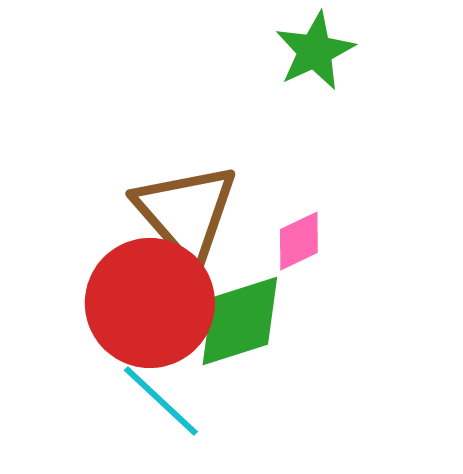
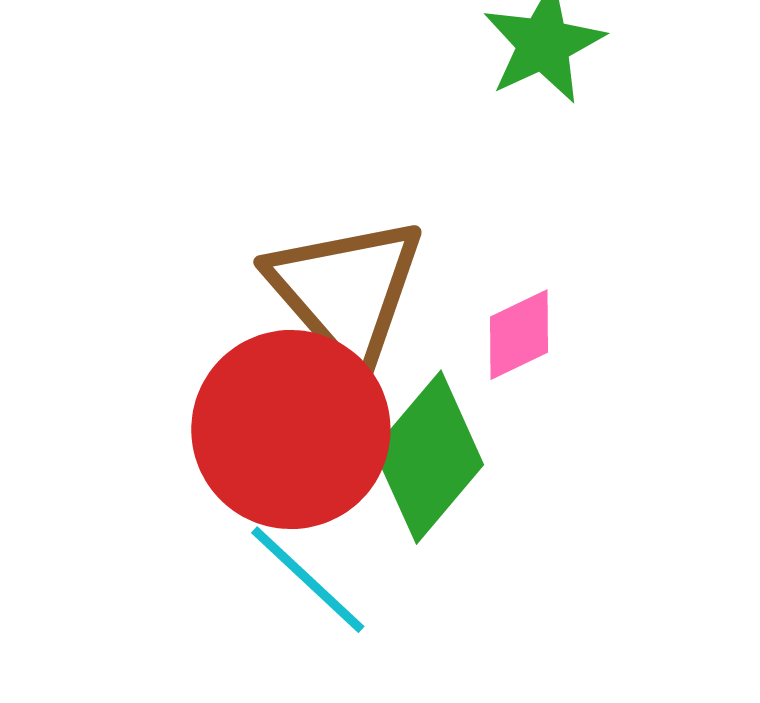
green diamond: (240, 321) -> (429, 457), turned -32

